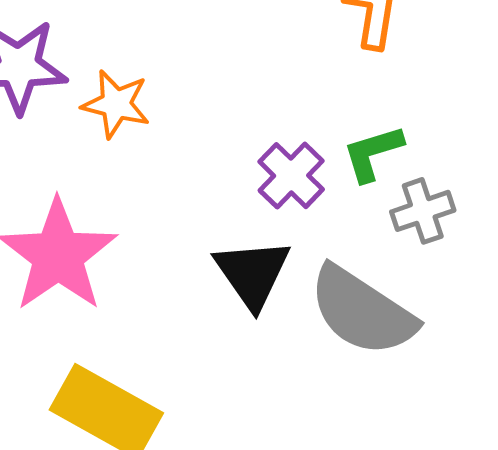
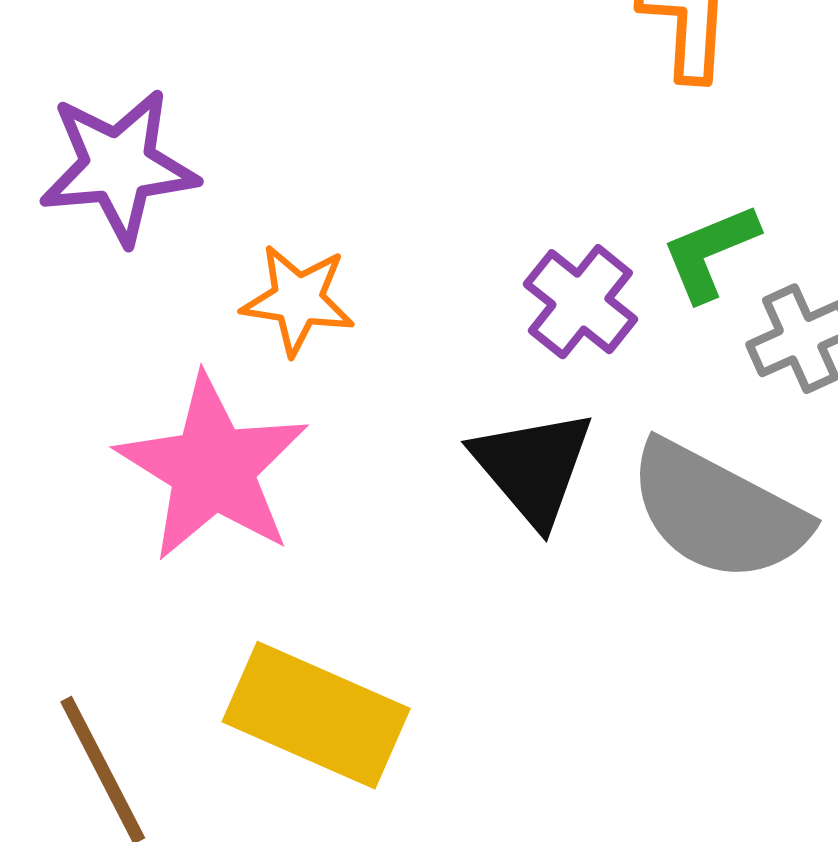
orange star: (116, 104) -> (298, 300), moved

